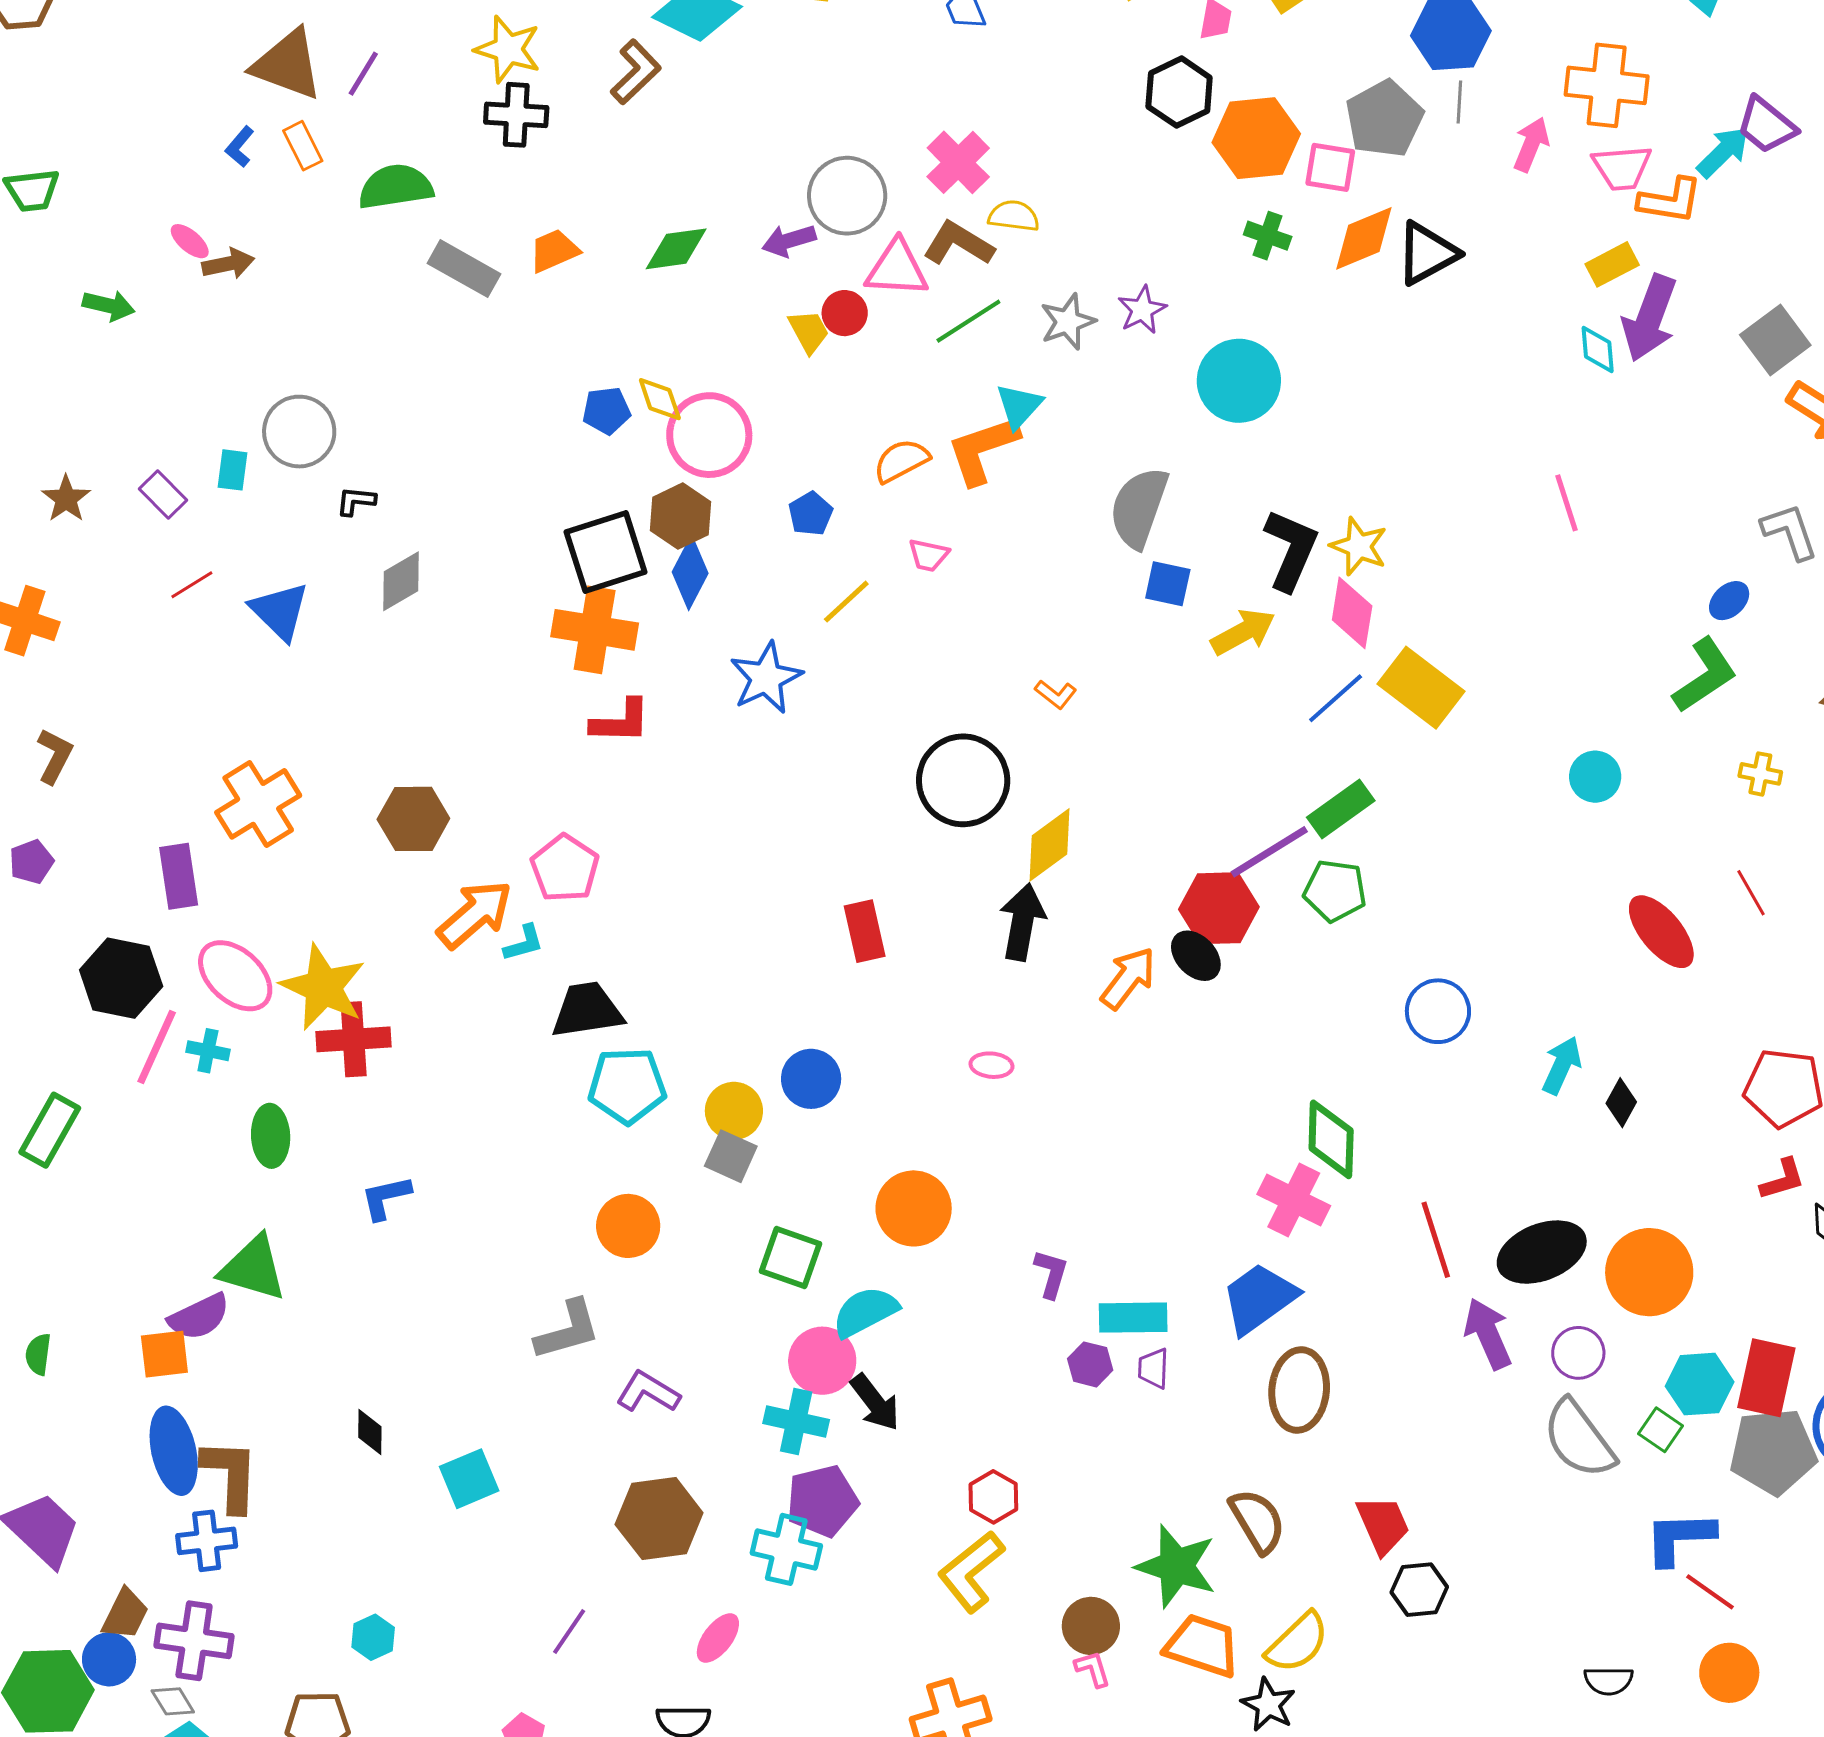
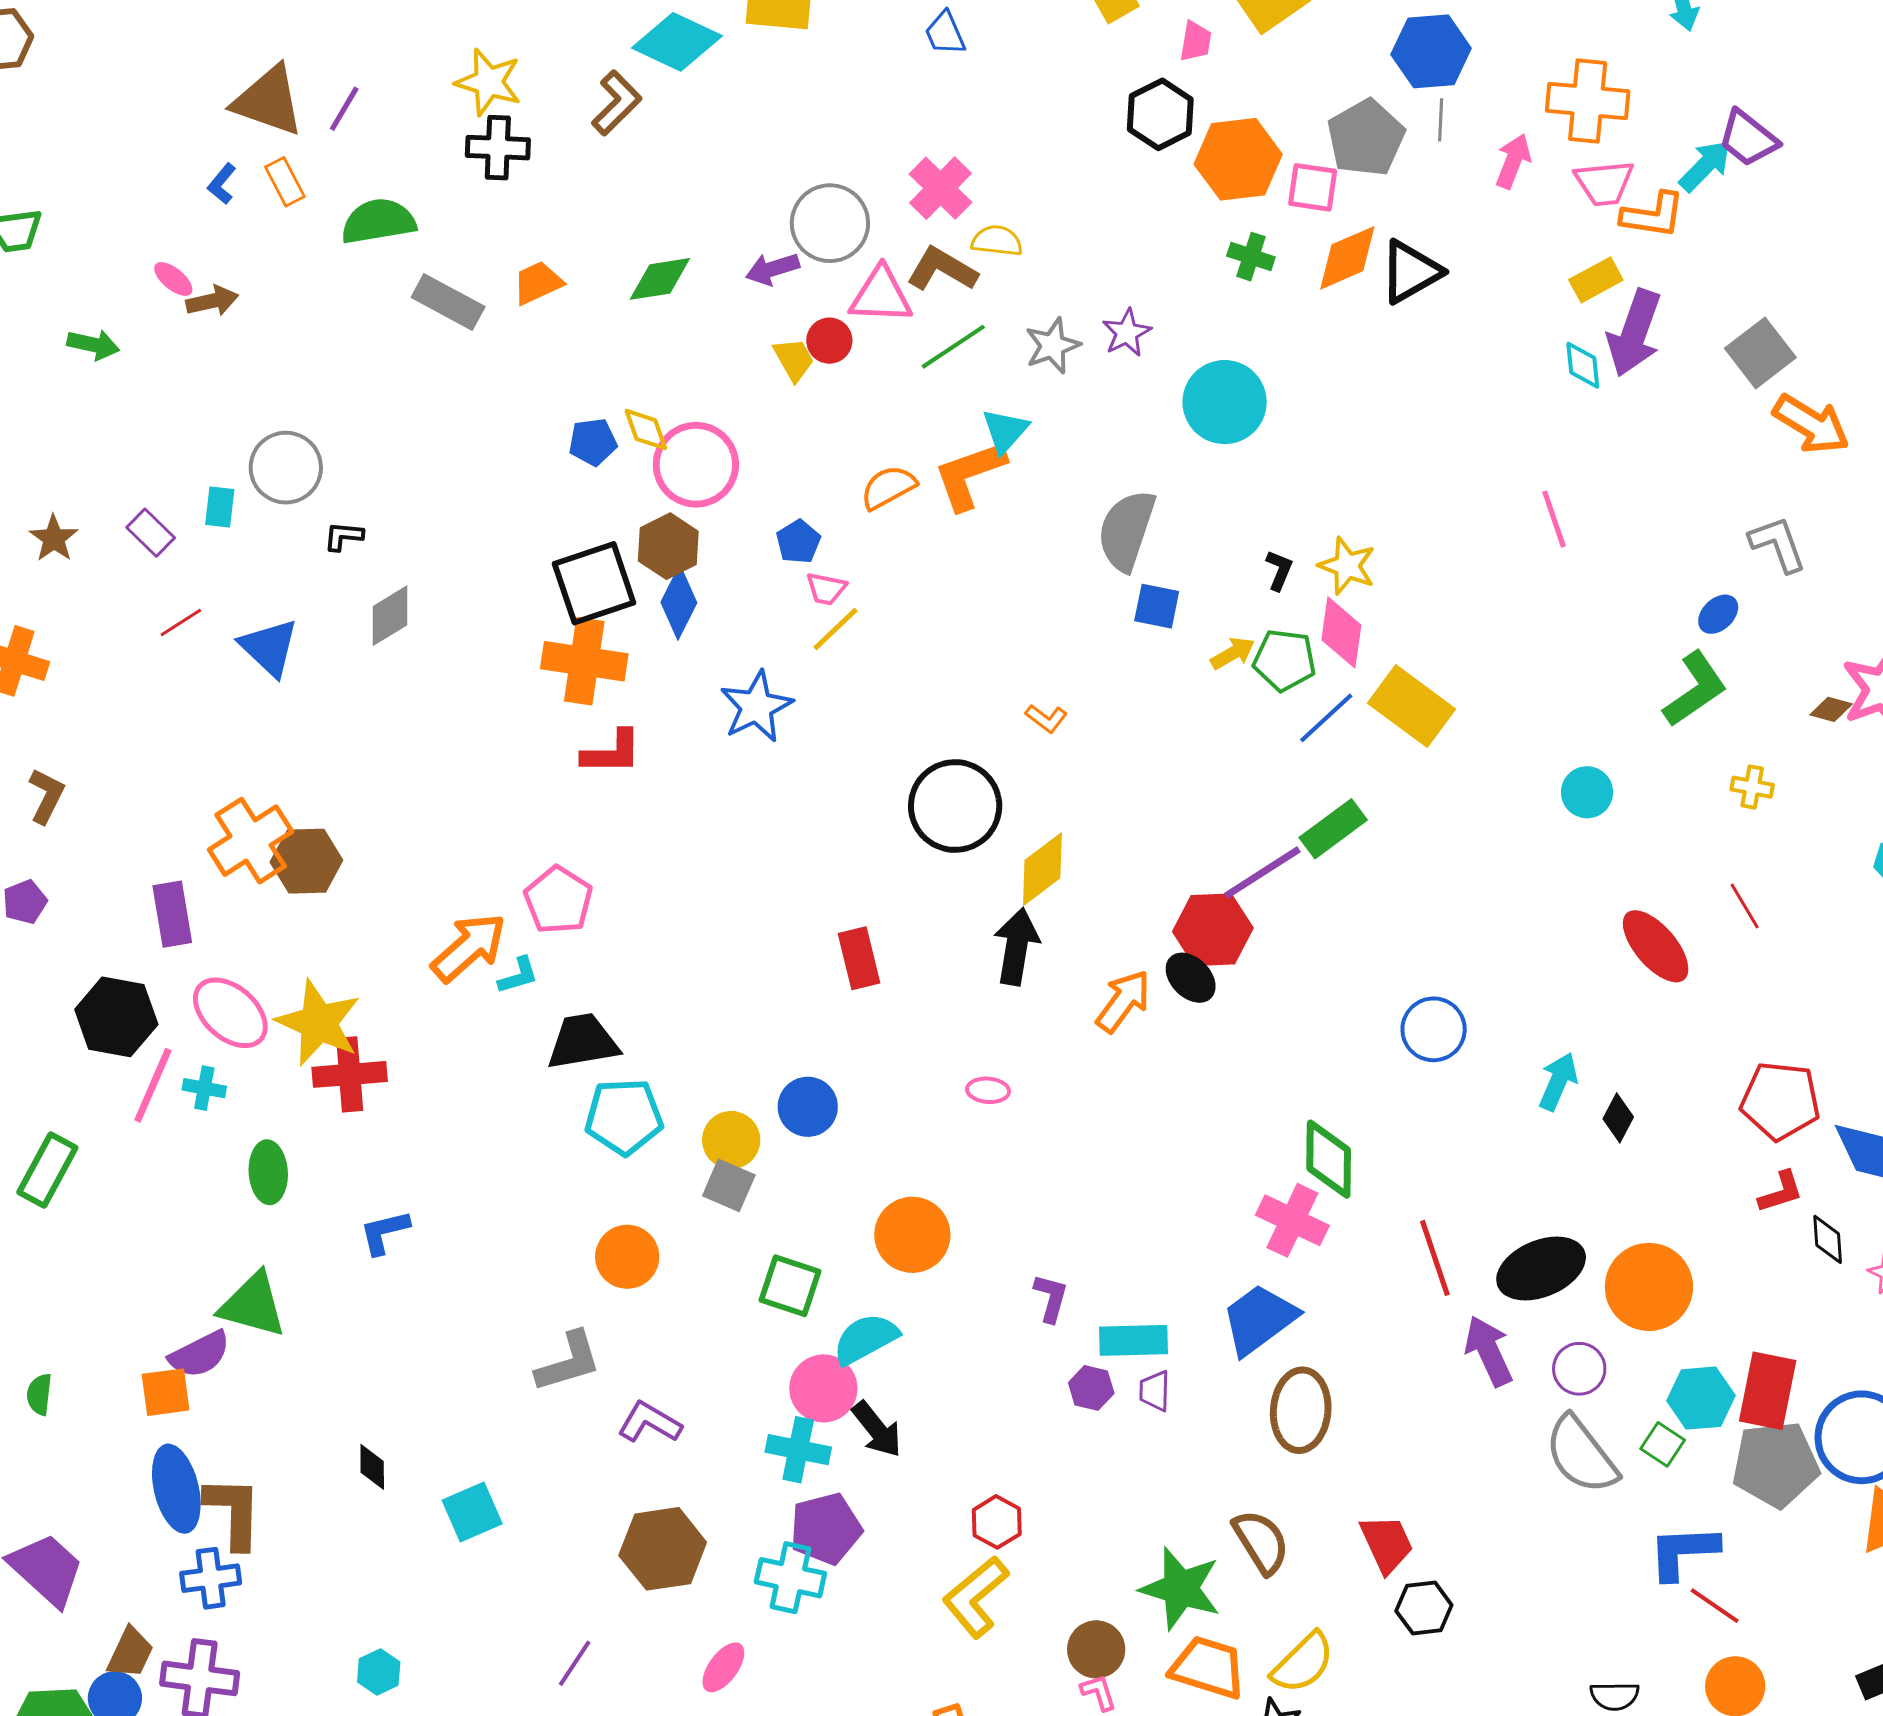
black L-shape: (1291, 550) -> (1279, 570), size x0.5
pink trapezoid: (928, 555) -> (826, 589), moved
yellow arrow: (1243, 632) -> (1233, 653), size x0.7
brown hexagon: (413, 819) -> (306, 861), moved
green pentagon: (1335, 891) -> (1284, 660), moved

